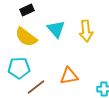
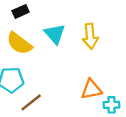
orange triangle: (69, 76) -> (91, 89), moved

